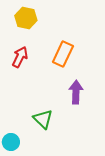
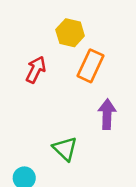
yellow hexagon: (26, 18) -> (70, 33), moved

